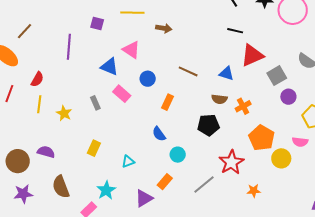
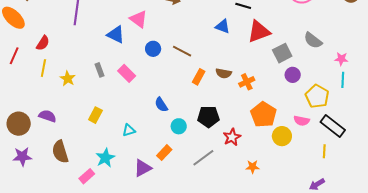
brown line: (188, 71) -> (182, 51), moved
blue triangle: (226, 73) -> (223, 26), moved
pink rectangle: (122, 94) -> (127, 73), moved
orange rectangle: (168, 102) -> (199, 77), moved
black pentagon: (208, 125) -> (208, 117), moved
red star: (231, 162) -> (232, 137), size x0.7

